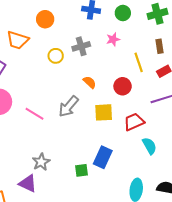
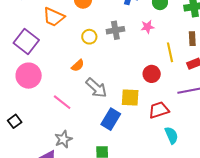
orange semicircle: (90, 82) -> (78, 65), moved, turned 88
gray arrow: (68, 107) -> (96, 88), turned -95
pink line: (35, 114) -> (62, 102), moved
blue rectangle: (103, 157) -> (111, 119), moved

